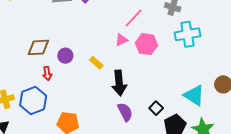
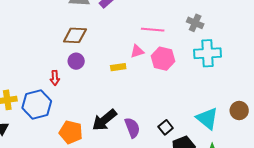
pink line: (134, 18) -> (153, 30), turned 45
brown diamond: (38, 47) -> (75, 35), moved
yellow rectangle: (96, 63) -> (118, 67), moved, turned -56
black arrow: (119, 83) -> (104, 120), moved, turned 50

